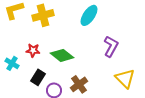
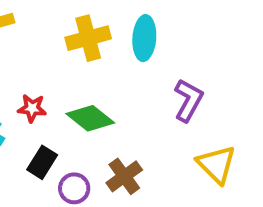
yellow cross: (43, 15) -> (88, 38), moved
cyan ellipse: (89, 15) -> (144, 38), turned -30

